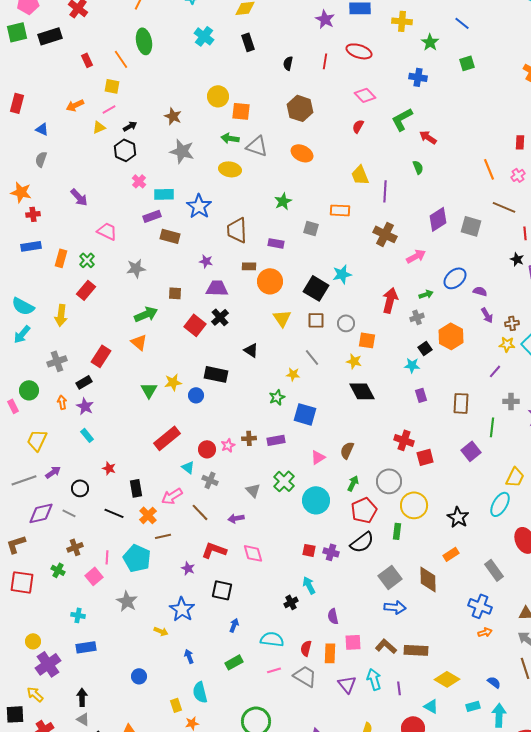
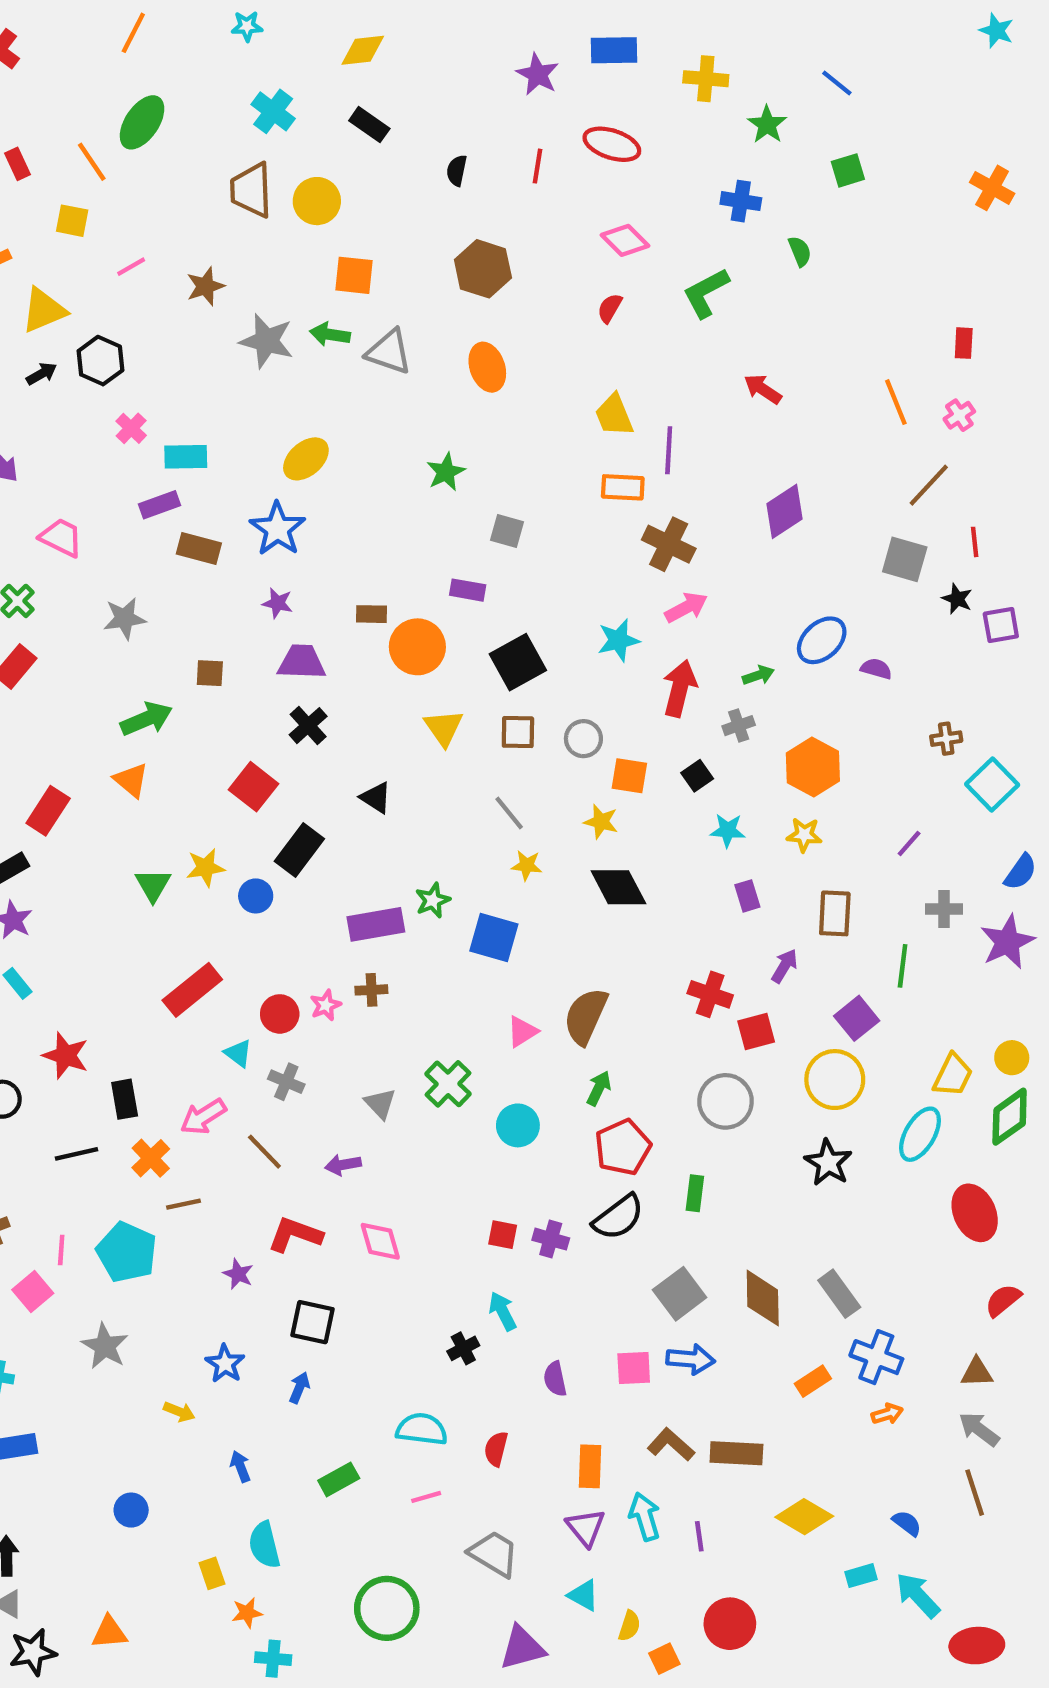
green ellipse: (144, 41) -> (142, 122), turned 45
black rectangle: (248, 42) -> (369, 125), turned -36
yellow circle: (218, 96) -> (317, 201), moved
pink line: (109, 109) -> (131, 267), moved
brown star: (173, 116) -> (205, 286), turned 30
black arrow: (130, 126) -> (42, 374), moved
yellow triangle: (99, 127) -> (44, 310), size x1.6
red arrow: (428, 137) -> (763, 389), moved
gray star: (182, 151) -> (267, 341), moved
orange ellipse: (302, 153) -> (487, 367), turned 45
green semicircle: (418, 167) -> (800, 251), moved
yellow ellipse: (230, 169) -> (306, 459), moved, turned -50
blue star: (199, 206) -> (278, 529), moved
brown line: (504, 207) -> (929, 485), turned -70
orange rectangle: (340, 210) -> (623, 487), moved
gray square: (471, 226) -> (905, 559), moved
brown trapezoid: (237, 230) -> (251, 190), moved
purple rectangle: (276, 243) -> (468, 590), moved
pink arrow: (416, 256) -> (686, 608), moved
cyan star: (342, 274) -> (618, 640), moved
black square: (316, 288) -> (518, 662), turned 30
purple arrow: (487, 315) -> (785, 966), moved, turned -119
red square: (195, 325) -> (253, 787), moved
yellow star: (507, 344) -> (804, 835), moved
black square: (425, 348) -> (697, 776), moved
black rectangle: (216, 374) -> (299, 850), turned -65
yellow star: (293, 374) -> (527, 865), moved
purple rectangle: (276, 440) -> (376, 924), moved, size x1.4
brown semicircle: (347, 450) -> (586, 1016), size x1.5
red star: (109, 468) -> (66, 1055), size x1.5
gray circle: (389, 481) -> (726, 1101), moved
cyan circle: (316, 500) -> (518, 1125), size x0.7
yellow circle: (414, 505) -> (835, 1080), moved
black line: (114, 513) -> (76, 1154), turned -36
orange rectangle: (451, 554) -> (813, 1381), moved
gray rectangle: (494, 570) -> (839, 1294), moved
blue star: (182, 609) -> (225, 1364), size x0.7
blue arrow: (234, 625) -> (299, 1388), moved
pink square: (353, 642) -> (634, 1368), moved
orange rectangle: (330, 653) -> (590, 1466), moved
gray trapezoid: (305, 676) -> (494, 1554), moved
cyan triangle: (431, 706) -> (583, 1595), moved
cyan arrow: (499, 715) -> (918, 1595), turned -45

